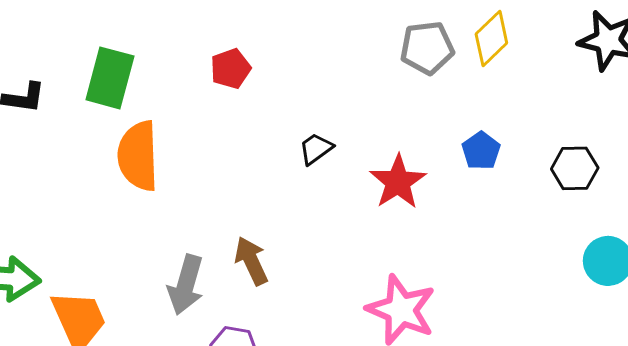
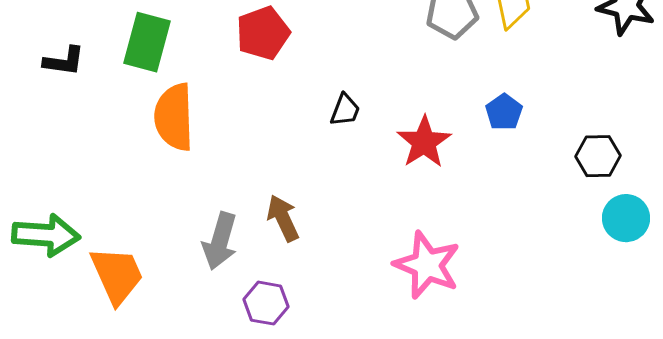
red pentagon: (231, 69) -> (263, 33), size x1.4
black trapezoid: (316, 149) -> (345, 110), turned 147
black hexagon: (575, 168) -> (598, 156), moved

